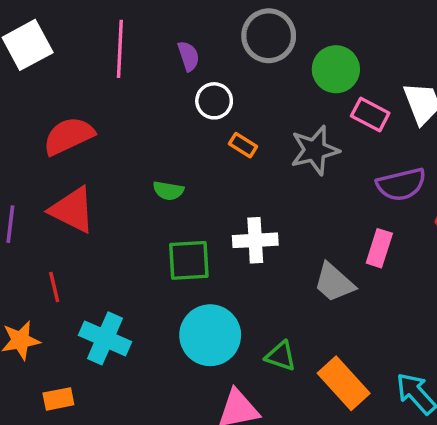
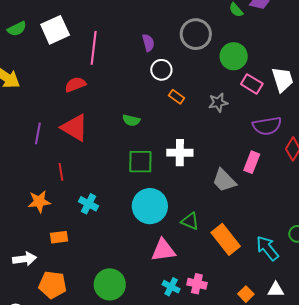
pink line: (120, 49) -> (94, 48), moved
red semicircle: (69, 136) -> (75, 84), size x0.7
gray star: (315, 150) -> (218, 103), size x0.7
cyan cross: (105, 338) -> (88, 204), size x0.7

